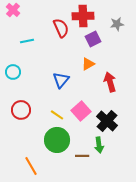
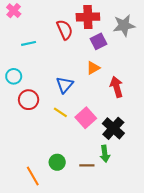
gray star: (117, 24) -> (124, 25), size x1.5
red circle: (21, 110) -> (29, 100), moved
yellow line: (57, 115) -> (60, 112), moved
green circle: (57, 140) -> (57, 162), moved, size x0.6

